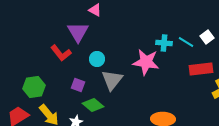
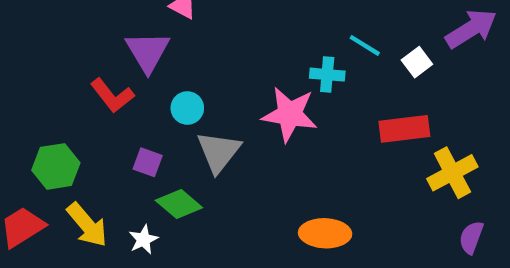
cyan line: (186, 42) -> (365, 45), moved

